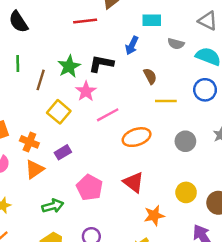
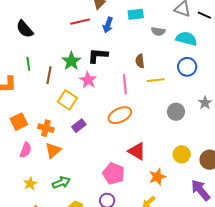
blue arrow: (132, 45) -> (108, 25), moved
brown semicircle: (150, 76) -> (140, 61), turned -152
pink line: (108, 115) -> (125, 84), moved, turned -60
orange ellipse: (137, 137) -> (120, 115), moved
purple rectangle: (63, 152) -> (79, 126), moved
pink pentagon: (90, 188) -> (114, 174), moved
green arrow: (53, 206) -> (61, 182), moved

